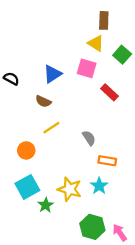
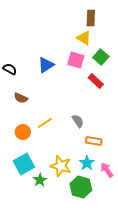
green square: (122, 55) -> (101, 57), moved
brown semicircle: (43, 101) -> (21, 98), moved
yellow line: (51, 128) -> (45, 123), moved
green hexagon: (92, 227) -> (81, 187), moved
pink arrow: (120, 233) -> (107, 170), moved

